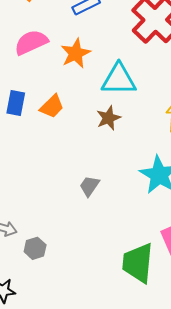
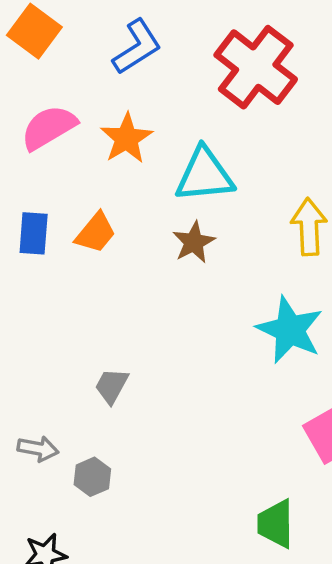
gray trapezoid: (89, 186) -> (112, 386), moved
green trapezoid: (138, 263) -> (276, 524), moved, size x0.7

